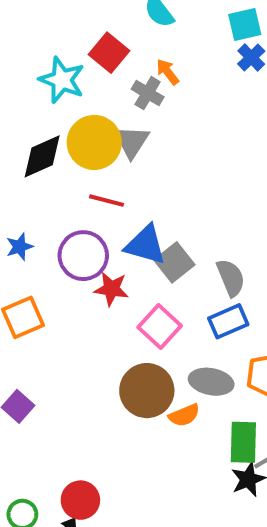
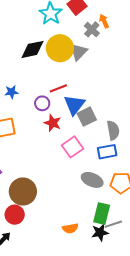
red line: (107, 201) -> (58, 88), moved, turned -48
blue triangle: (145, 245) -> (74, 105), turned 40
purple circle: (83, 256) -> (42, 103), size x0.6
brown circle: (147, 391) -> (23, 192), moved
orange semicircle: (184, 415) -> (70, 228), moved
red circle: (80, 500) -> (15, 215), moved

